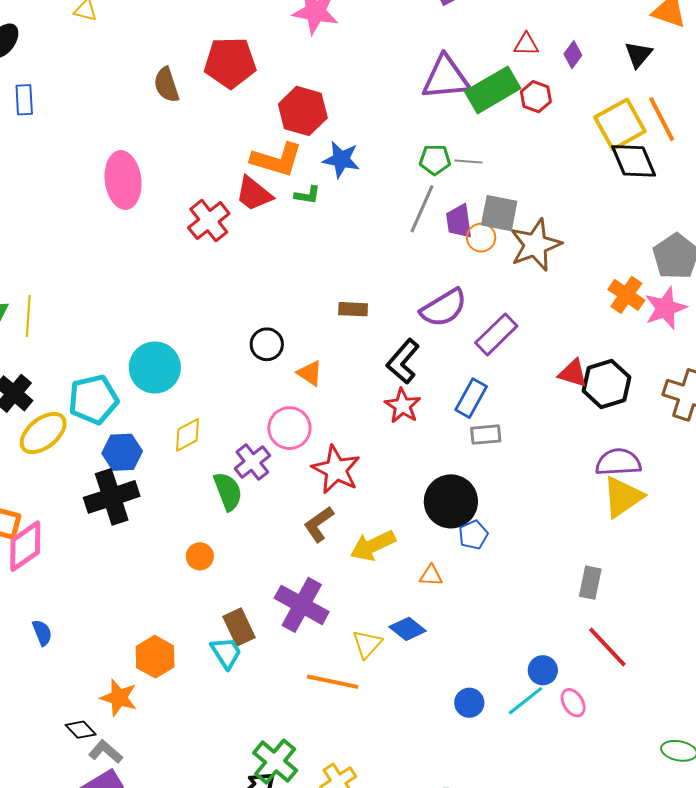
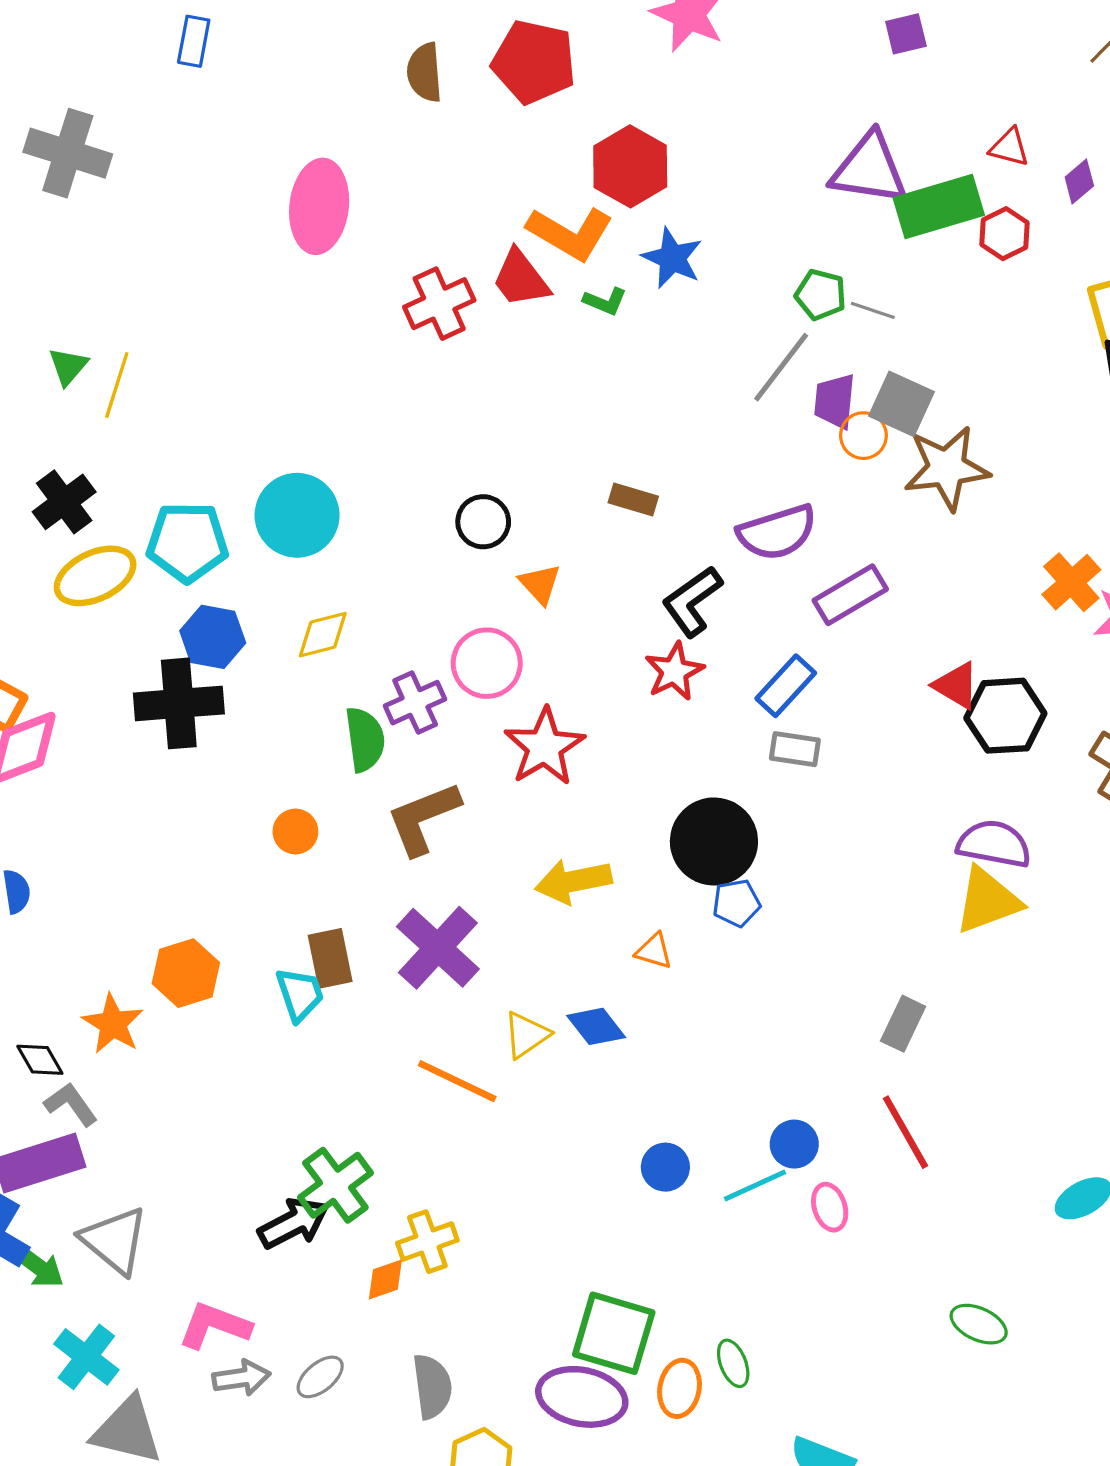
brown L-shape: (319, 524) -> (423, 818), moved, size x1.4

